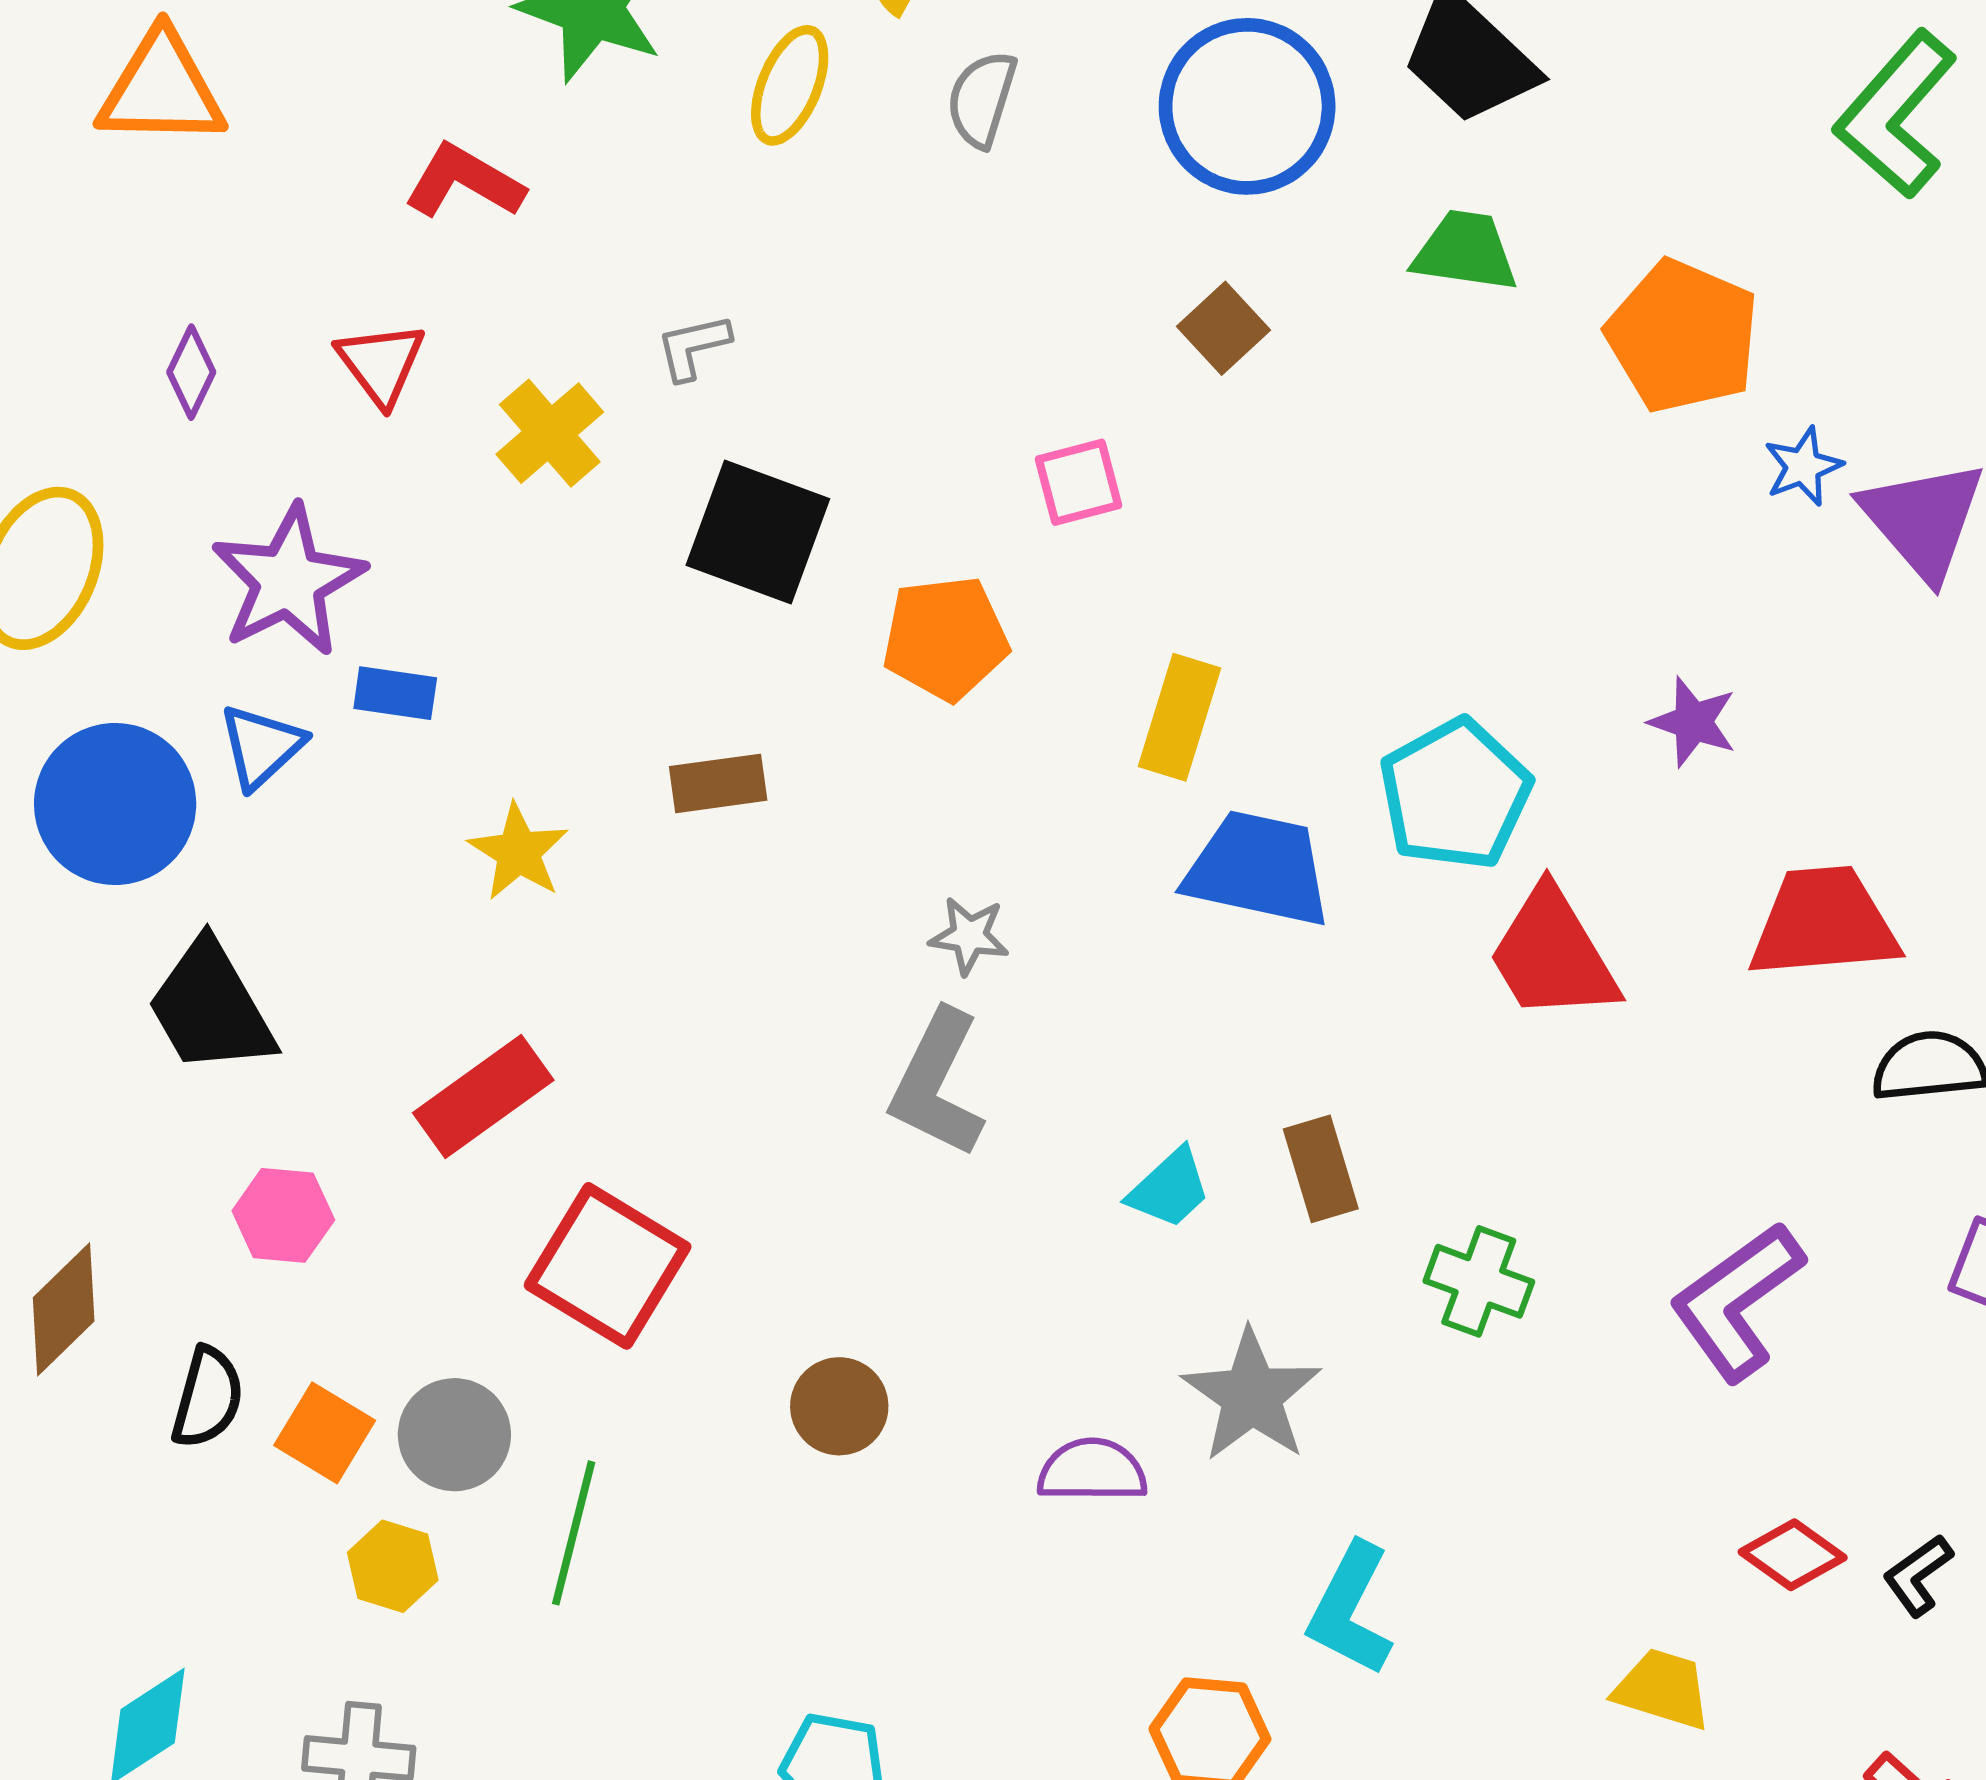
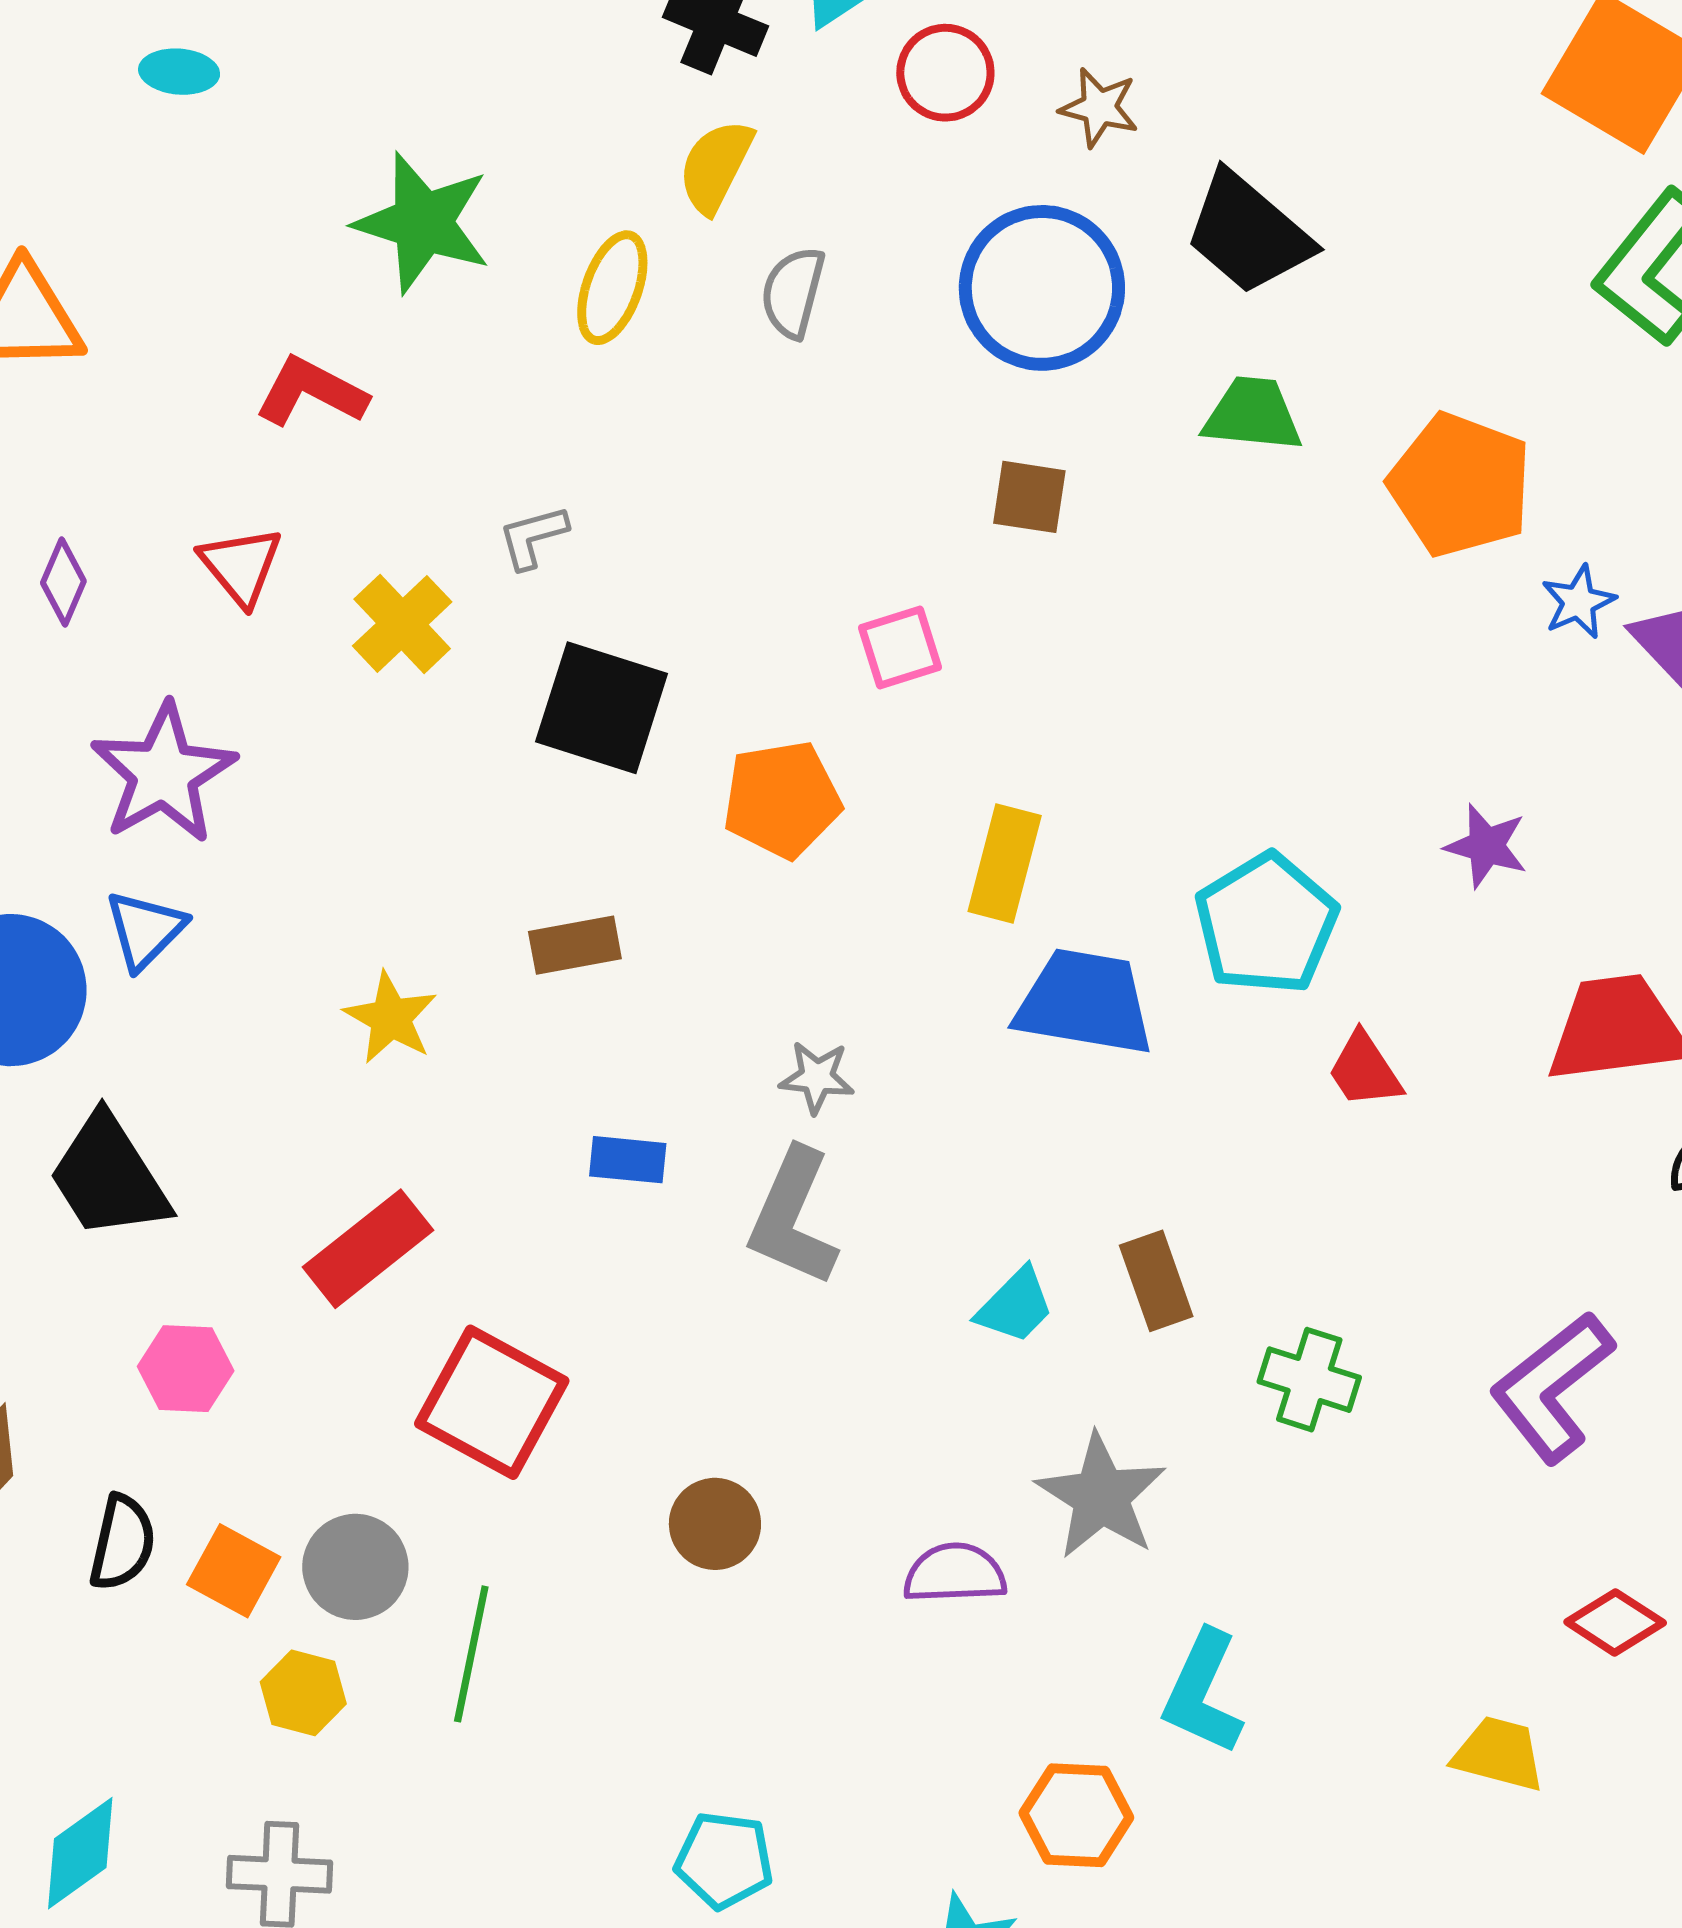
brown square: (1224, 328) -> (1029, 497), turned -36
blue rectangle: (395, 693) -> (628, 1160), moved
red trapezoid: (1553, 955) -> (1365, 1070), size x0.6

